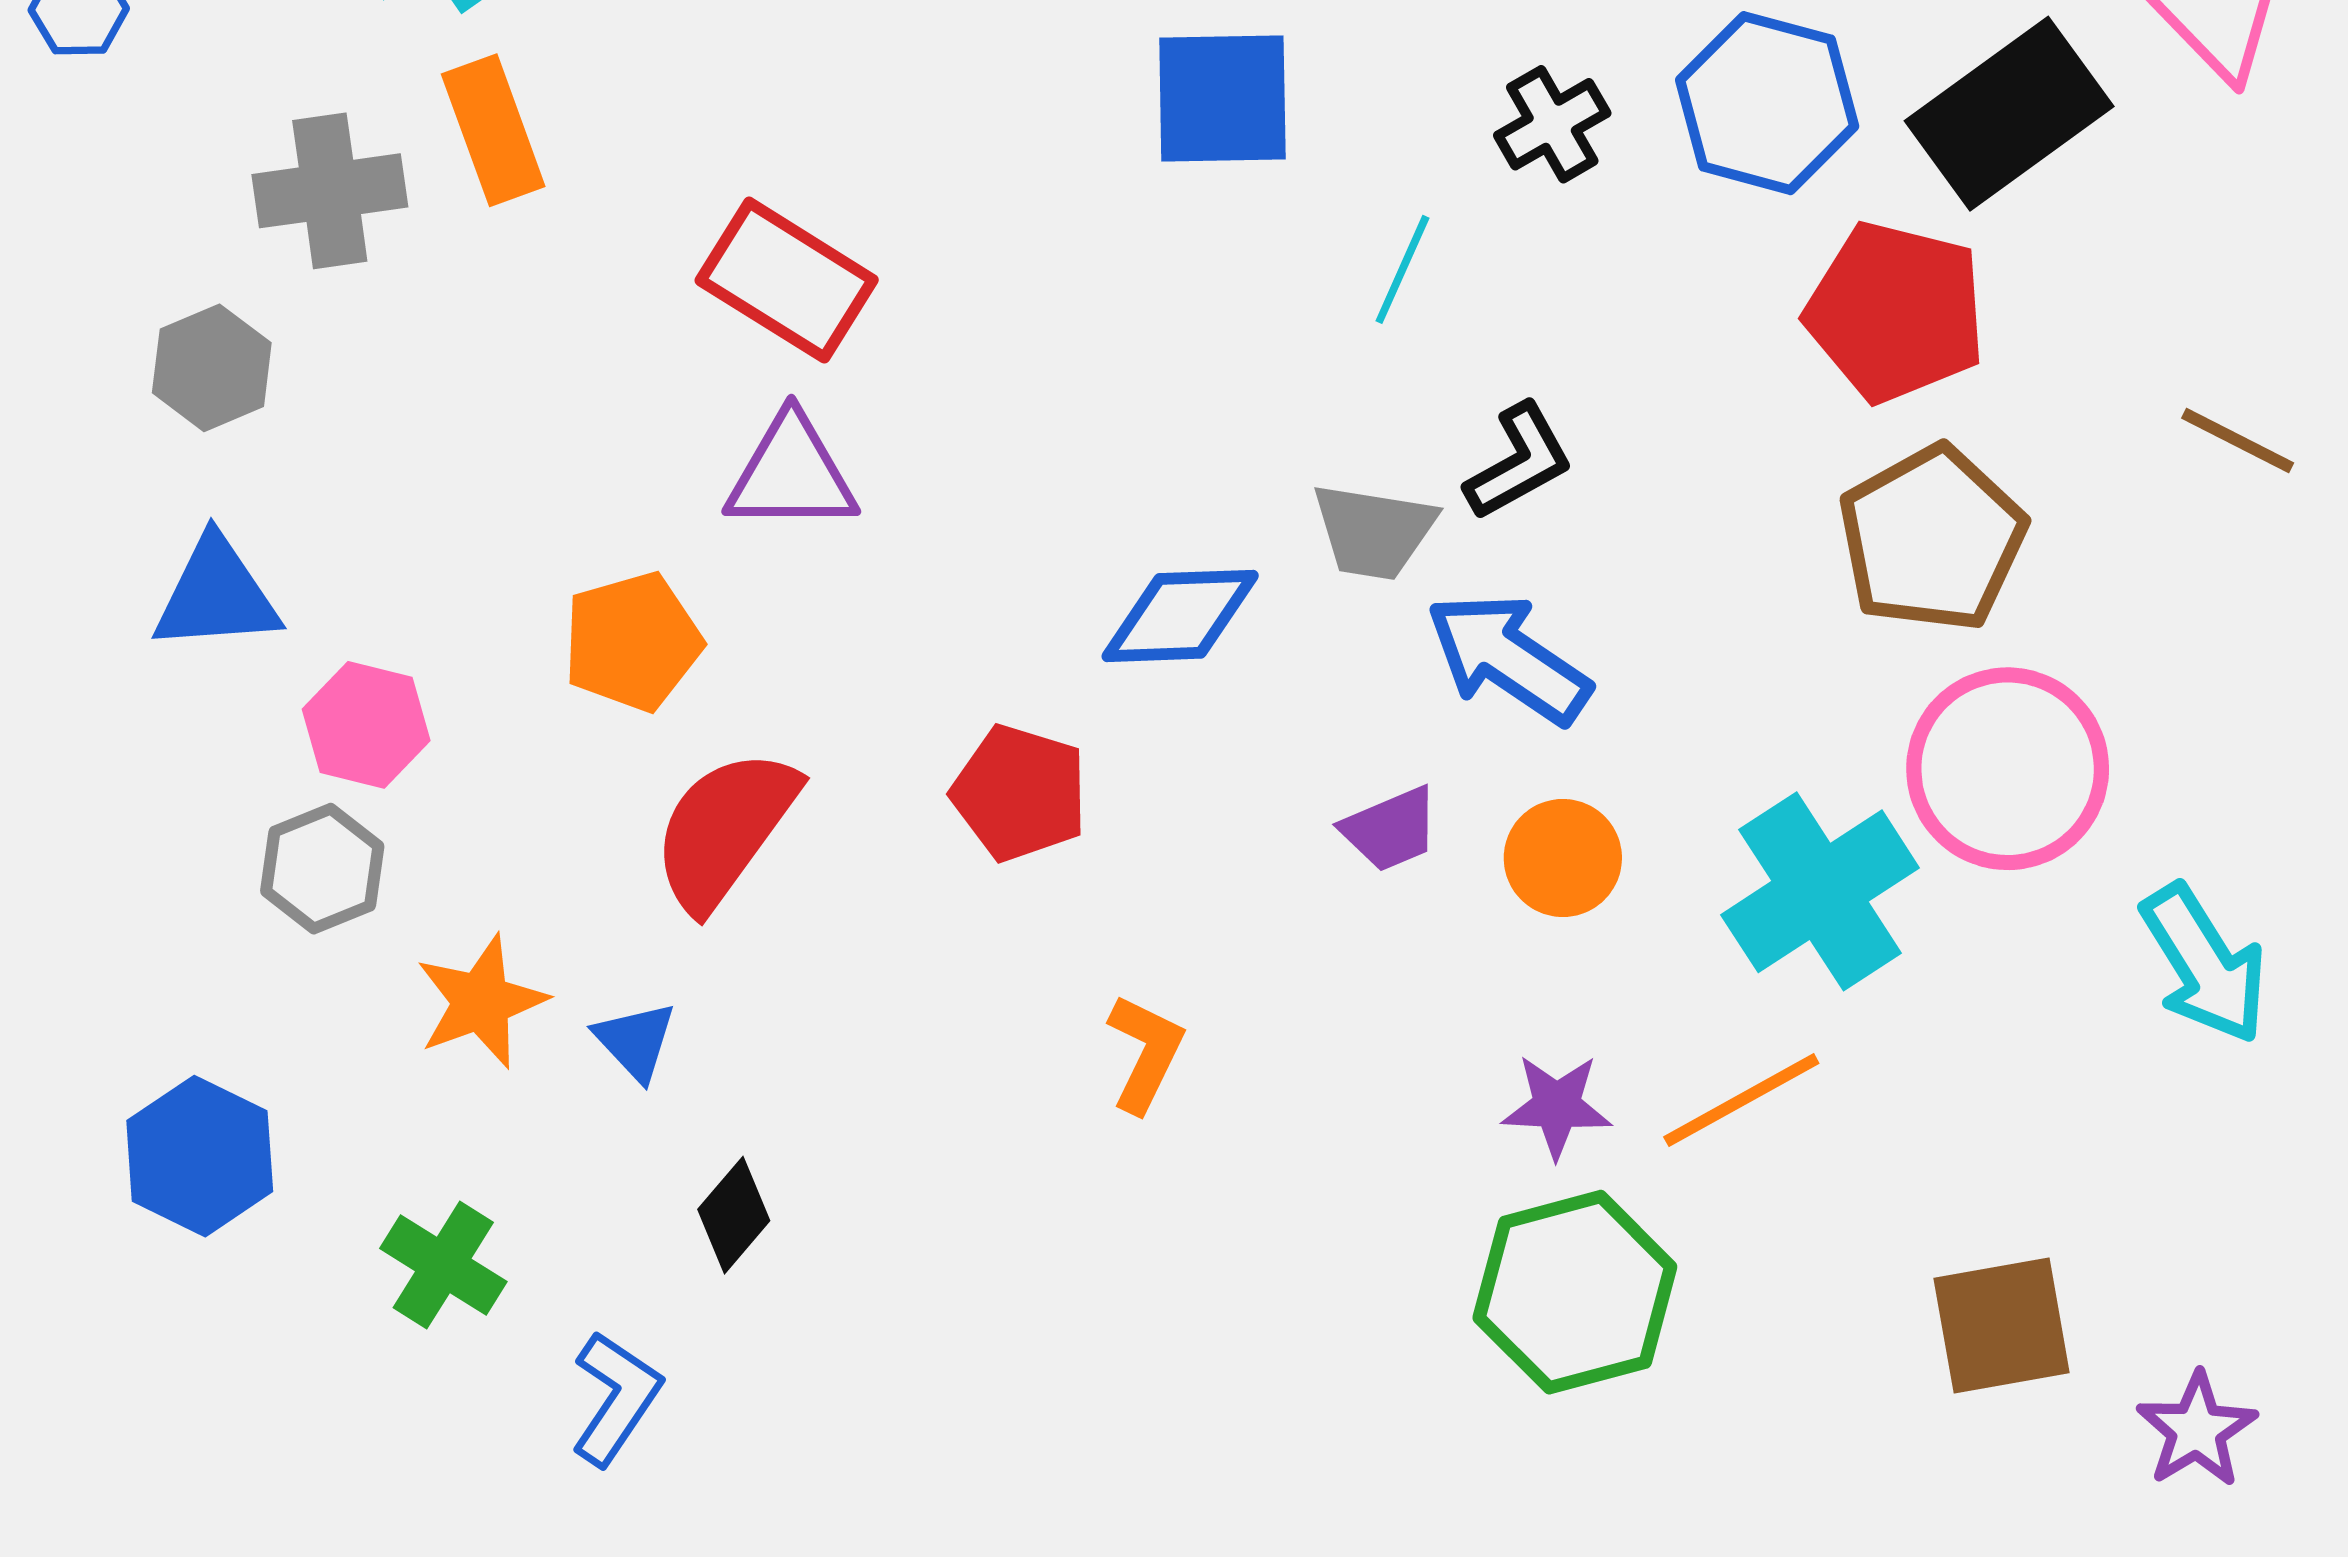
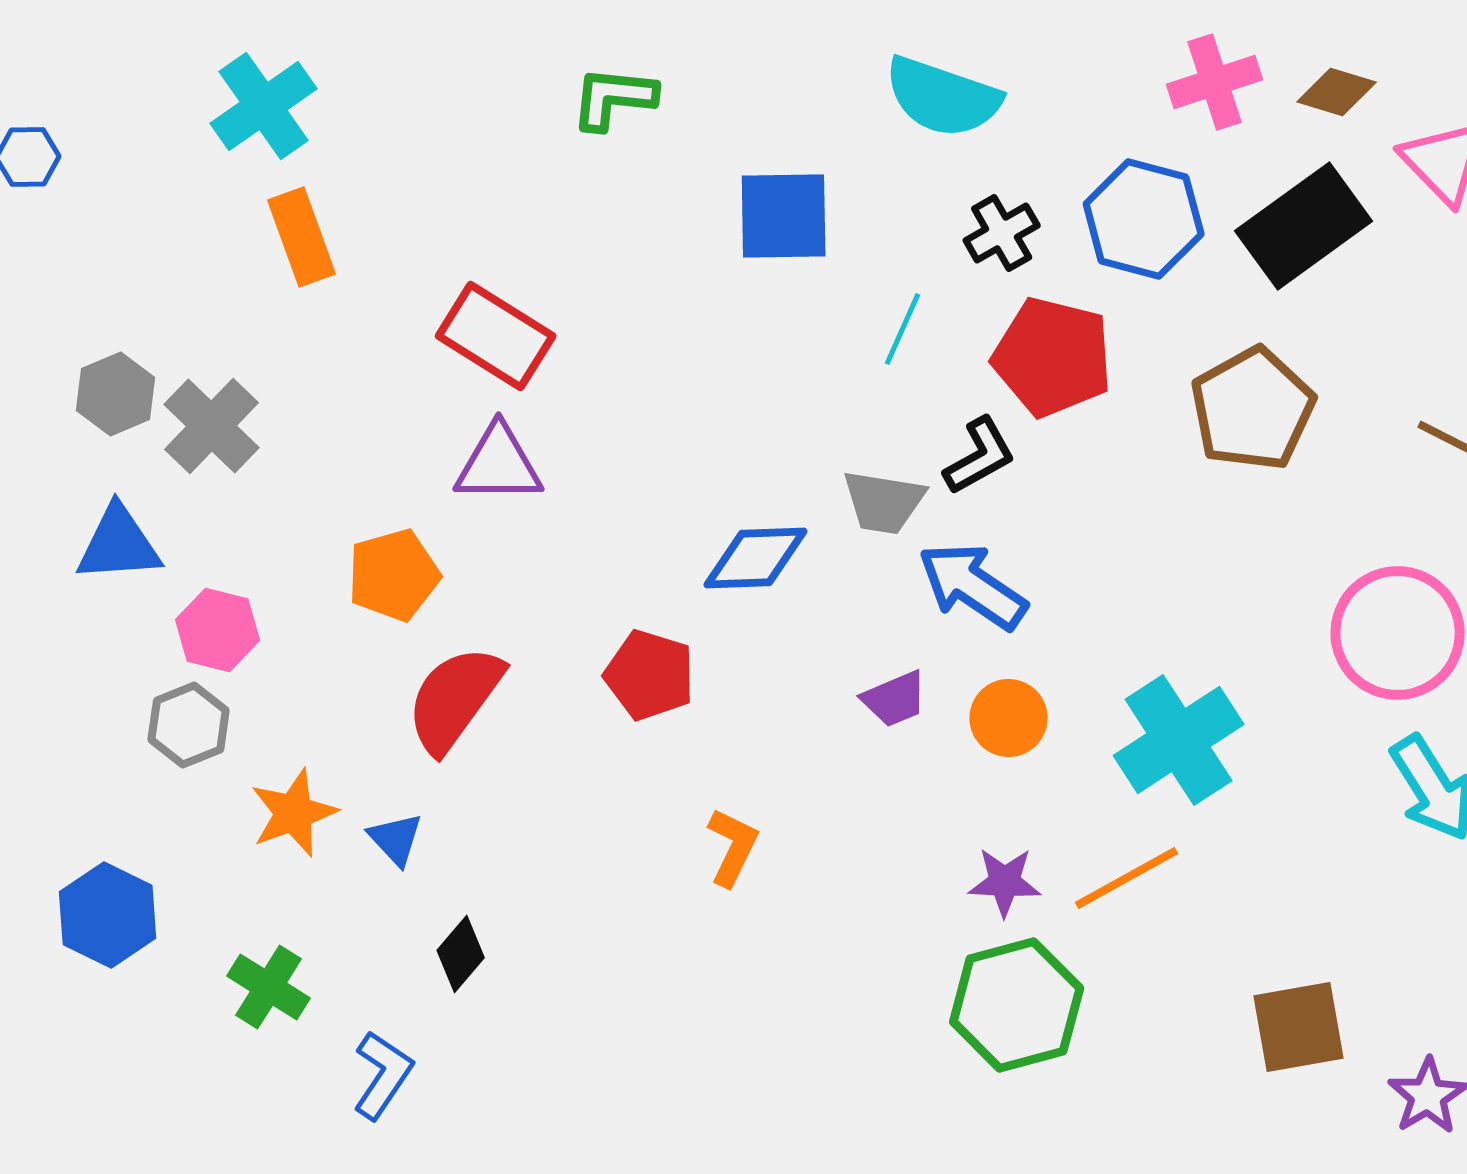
gray cross: (330, 191) -> (212, 426), moved, turned -38
red pentagon: (1896, 312) -> (1053, 357), moved
brown pentagon: (1932, 539) -> (1253, 409), moved
pink circle: (2008, 769) -> (1398, 633), moved

